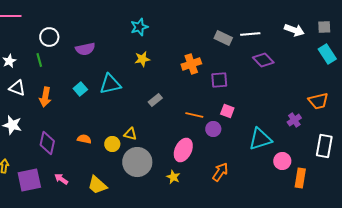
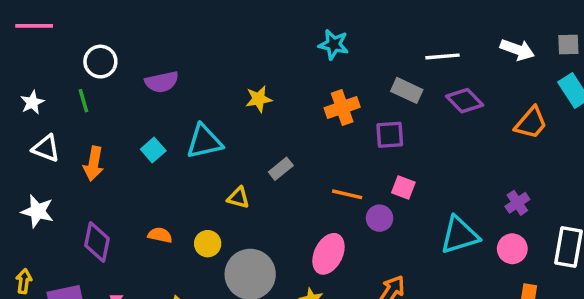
cyan star: (139, 27) -> (334, 45), moved, turned 30
gray rectangle: (223, 38) -> (407, 90), moved
orange trapezoid: (318, 101) -> (531, 123), moved, turned -35
yellow triangle: (130, 134) -> (238, 198), moved
pink circle: (282, 161) -> (512, 249), moved

